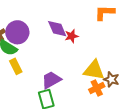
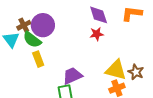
purple diamond: (57, 29) -> (99, 15), moved
brown star: (111, 79) -> (136, 72), moved

